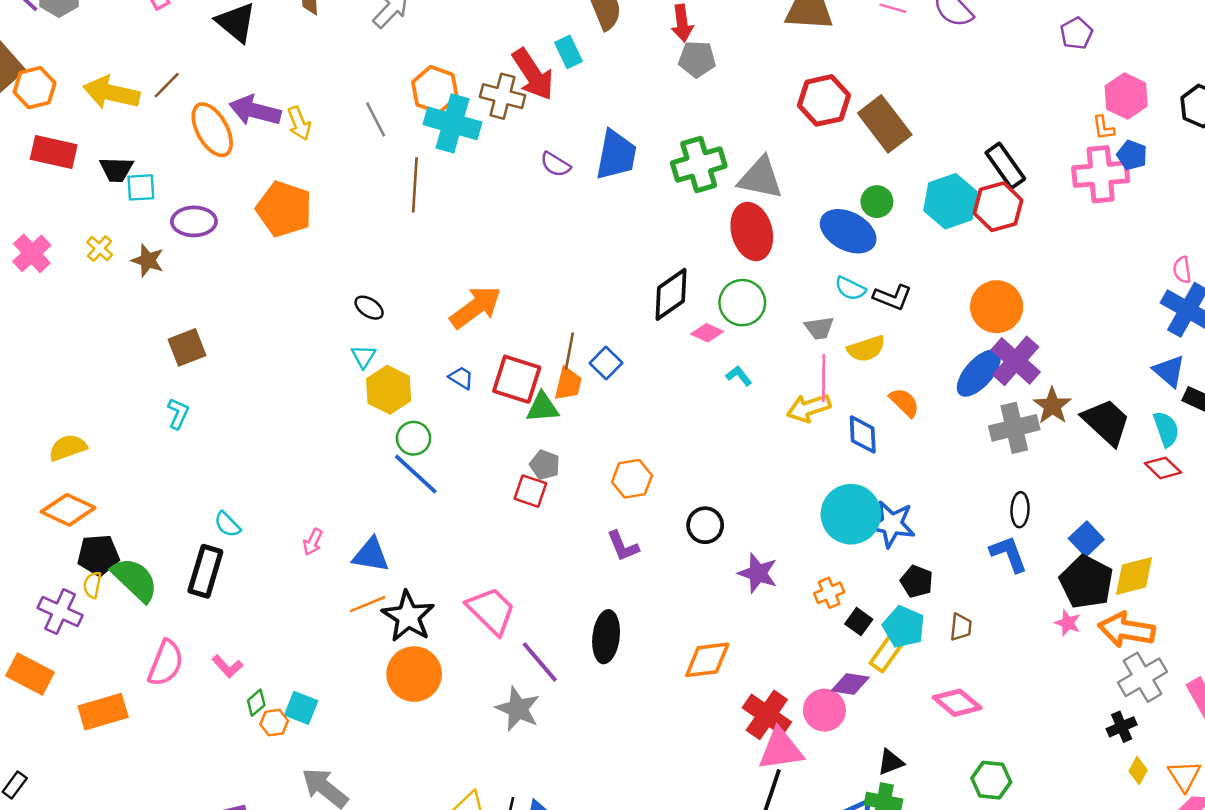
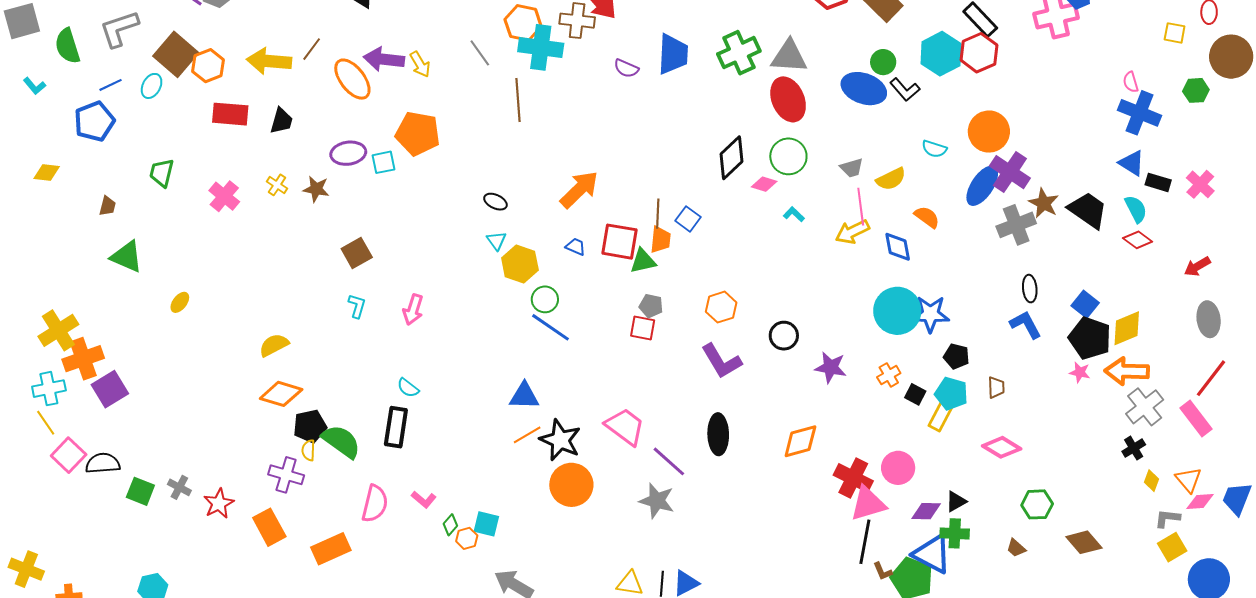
black trapezoid: (116, 169) -> (281, 121), turned -68
cyan square: (141, 187) -> (383, 162), moved
cyan semicircle: (850, 289) -> (934, 149), moved
black L-shape: (892, 297) -> (905, 90), moved, turned 36
pink arrow: (313, 542) -> (413, 310), moved, size x1.4
purple L-shape: (623, 546) -> (721, 361), size x1.5
orange rectangle: (30, 674) -> (269, 527), turned 42
purple diamond: (850, 684) -> (926, 511), moved

